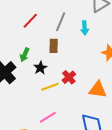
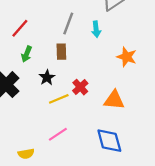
red line: (30, 21) -> (20, 28), moved
green arrow: (25, 55) -> (27, 54), moved

